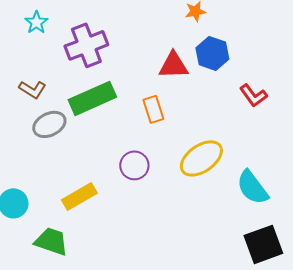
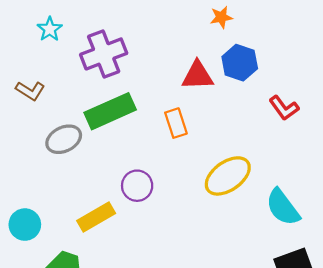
brown L-shape: (32, 89) -> (30, 91), moved
purple circle: (134, 165) -> (137, 186), moved

